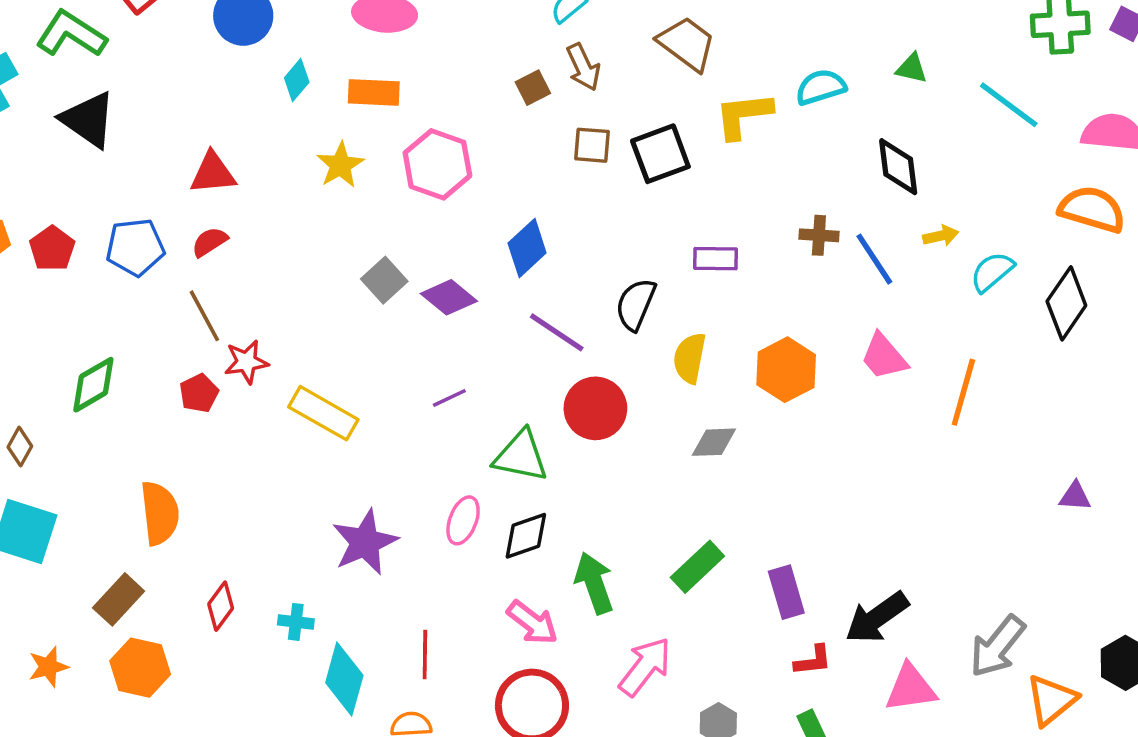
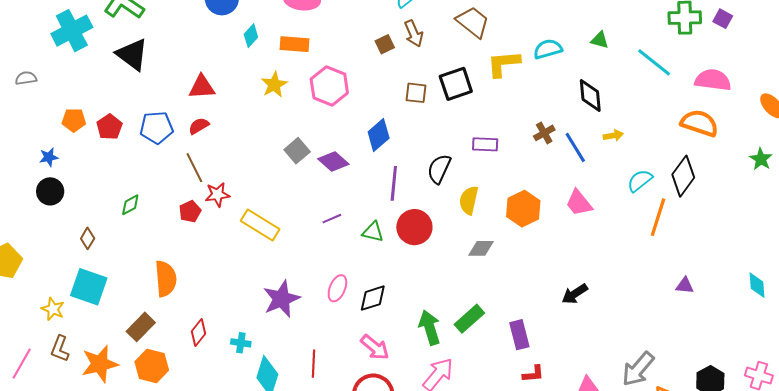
brown square: (592, 145) -> (416, 93), moved
brown cross: (819, 235) -> (544, 133), turned -35
cyan semicircle: (992, 272) -> (640, 181), moved
purple line: (557, 332) -> (394, 183), turned 60
green diamond: (93, 385) -> (130, 205), size x0.7
orange line: (963, 392) -> (658, 217), moved
green triangle: (521, 456) -> (373, 232), moved, size x0.7
green arrow: (594, 583) -> (430, 328), moved
black arrow: (877, 618) -> (575, 294), moved, size x0.7
orange star: (48, 667) -> (100, 364), size x1.6

